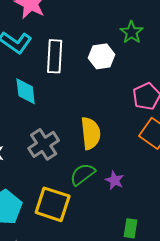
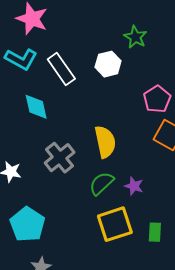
white rectangle: (55, 56) -> (61, 69), turned -32
yellow square: (53, 204) -> (115, 224), moved, turned -30

